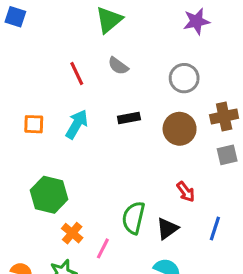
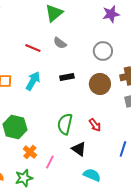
red line: (77, 74) -> (33, 48), turned -42
red arrow: (186, 192) -> (95, 125), moved
green semicircle: (134, 218) -> (65, 124), moved
black triangle: (167, 229) -> (79, 149), moved, turned -49

